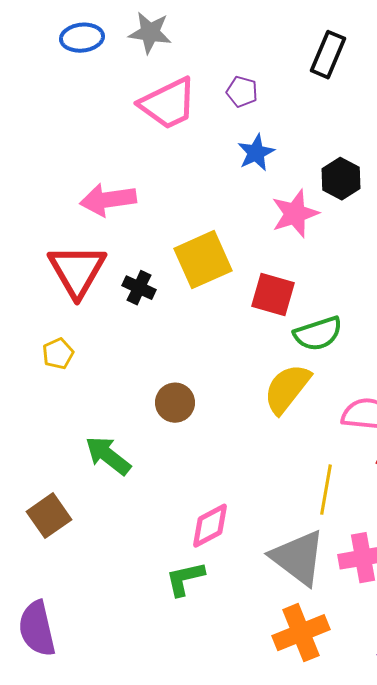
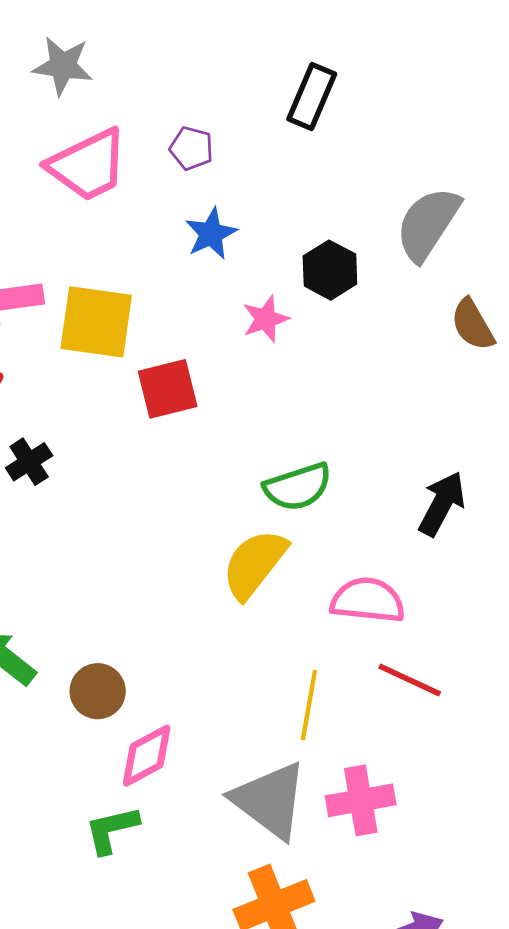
pink star: (295, 214) -> (266, 319), size x0.7
yellow square: (203, 260) -> (96, 322), moved, turned 32
black cross: (139, 288) -> (29, 462), moved, turned 32
red square: (273, 295) -> (168, 389), moved, turned -30
brown circle: (175, 403) -> (98, 691), moved

